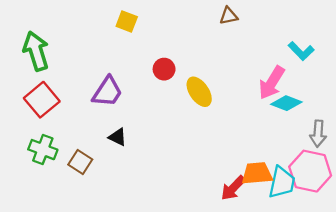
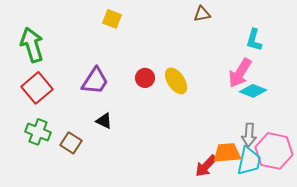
cyan L-shape: (301, 51) -> (254, 40), moved, turned 60
red circle: (164, 69) -> (145, 78), moved
gray arrow: (318, 134) -> (249, 135), moved

